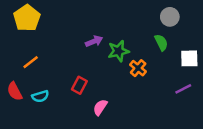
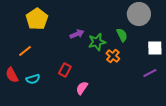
gray circle: (170, 17) -> (139, 14), size x1.5
yellow pentagon: (27, 18) -> (37, 19), moved
green semicircle: (161, 43) -> (122, 35), moved

